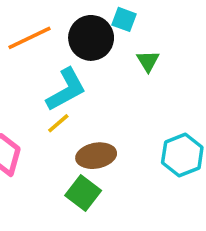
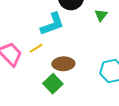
yellow line: (58, 123) -> (36, 48), moved

